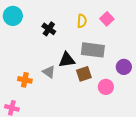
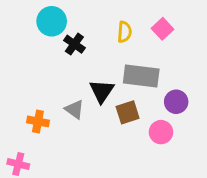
cyan circle: (13, 16) -> (52, 21), moved
black triangle: (67, 60) -> (102, 91), turned -48
purple circle: (124, 67) -> (176, 102), moved

